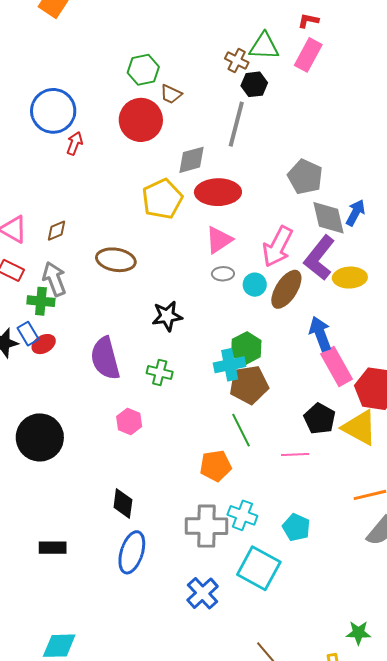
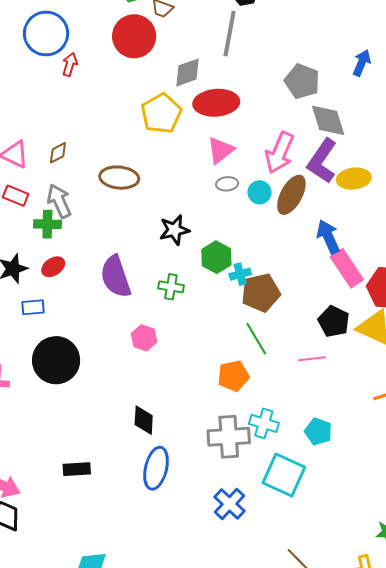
blue arrow: (355, 213) -> (362, 63), moved
blue rectangle: (28, 334) -> (33, 307), moved, turned -60
green hexagon: (246, 348) -> (216, 257), moved
cyan cross: (230, 365) -> (240, 274), size x0.7

